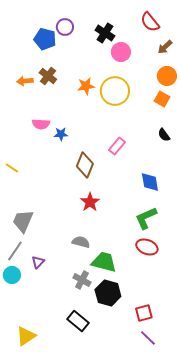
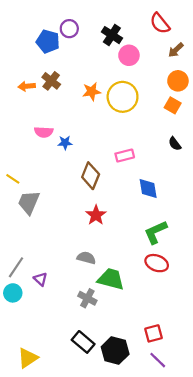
pink rectangle: (117, 146) -> (125, 155), turned 36
blue diamond: (150, 182) -> (148, 188), moved
gray trapezoid: (23, 221) -> (29, 202), moved
purple triangle: (38, 262) -> (40, 279), turned -32
black hexagon: (108, 293) -> (115, 350), moved

